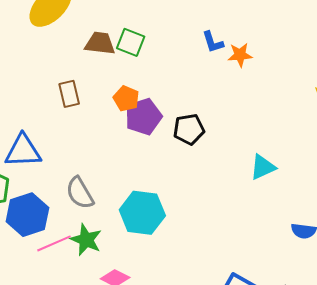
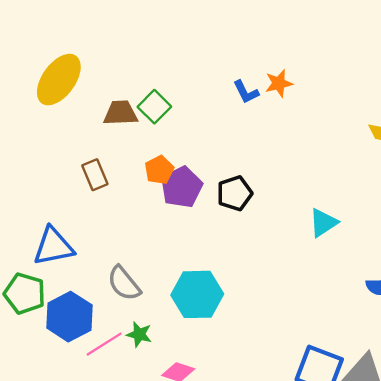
green square: (131, 42) -> (154, 107), turned 32
orange star: (240, 55) -> (279, 83), moved
orange pentagon: (126, 98) -> (159, 170), turned 30
green star: (86, 240) -> (139, 334), size x0.7

